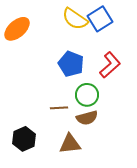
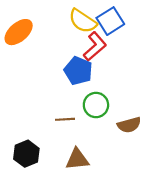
red L-shape: (110, 65) -> (95, 46), moved
brown semicircle: (87, 118) -> (129, 125), moved

